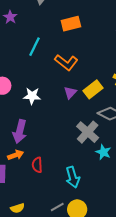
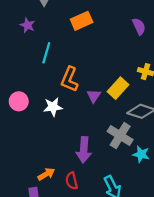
purple star: (10, 17) -> (28, 25), moved
orange L-shape: (66, 62) -> (69, 79), moved, turned 85
purple arrow: (20, 131) -> (84, 150), moved

